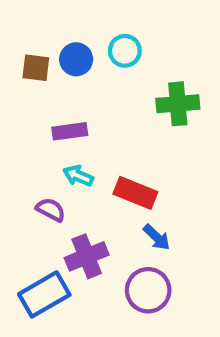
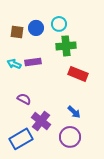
green cross: (178, 104) -> (66, 46), moved
cyan arrow: (78, 176) -> (14, 64), moved
red rectangle: (135, 193) -> (78, 74), moved
purple cross: (87, 256) -> (41, 121), turned -30

